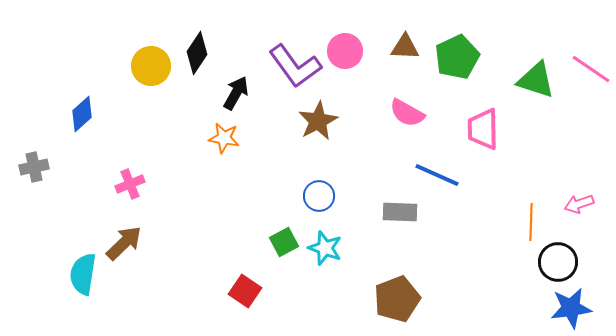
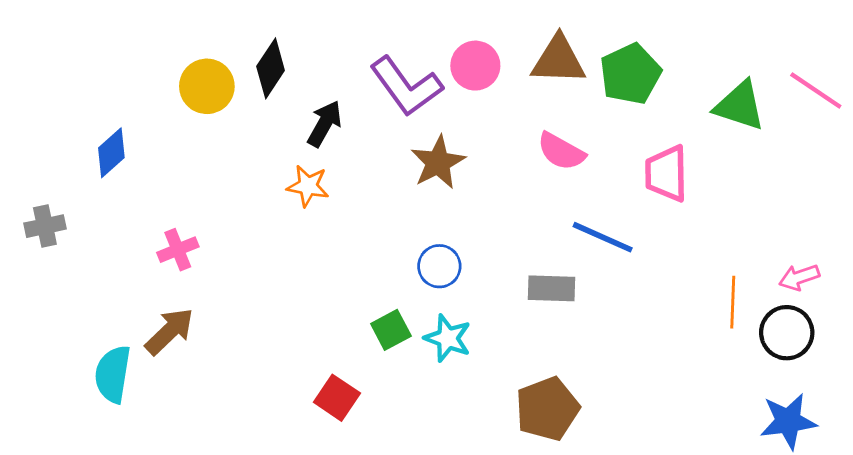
brown triangle: (405, 47) -> (558, 60), size x1.4
black circle: (558, 262) -> (787, 333), moved

